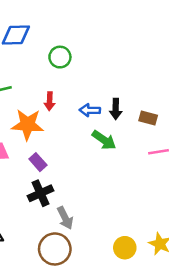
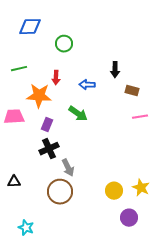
black arrow: (116, 109) -> (115, 70), moved
green arrow: (104, 140) -> (78, 114), moved
purple rectangle: (38, 162) -> (47, 125), turned 64

